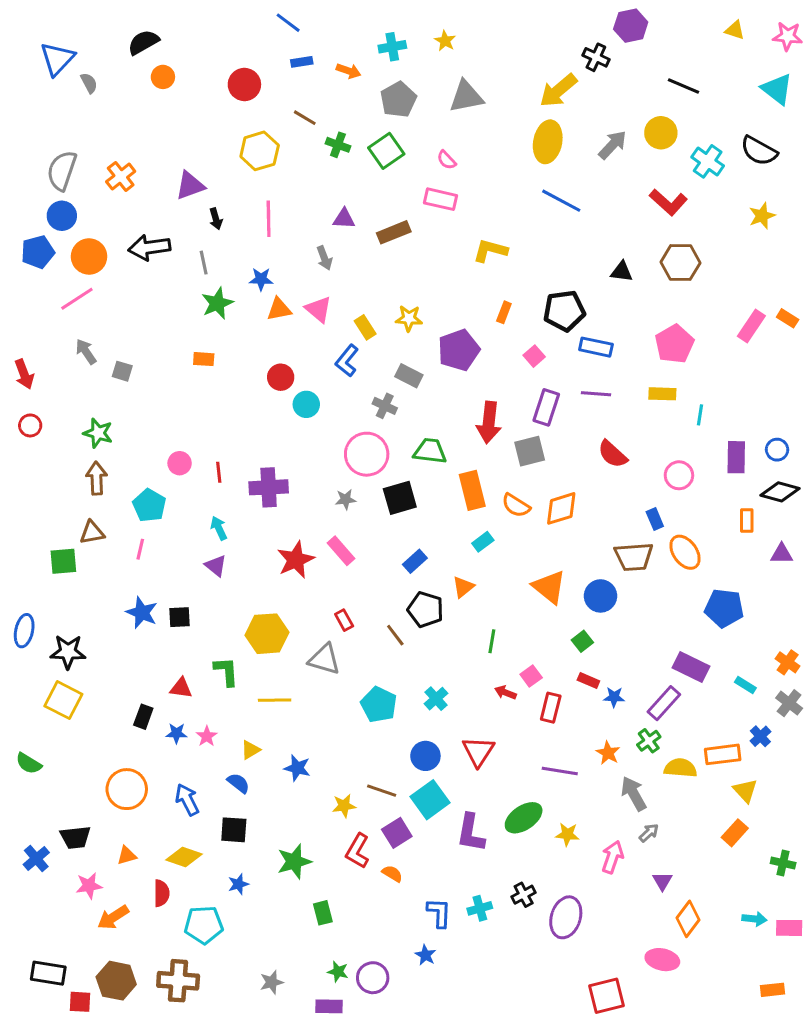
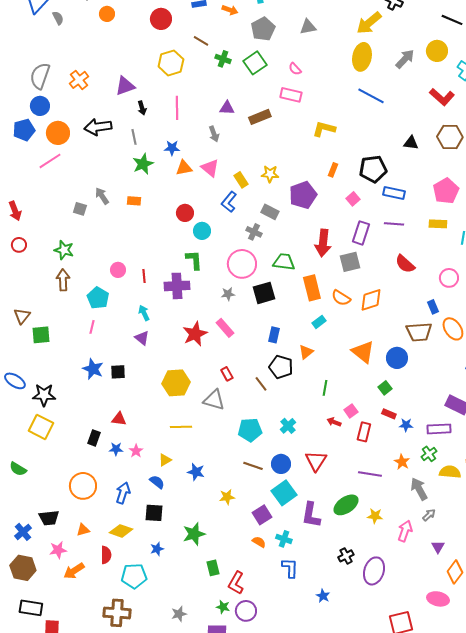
gray triangle: (466, 97) -> (308, 27), size x0.7
gray arrow: (86, 352) -> (102, 196), moved
brown triangle: (92, 533) -> (22, 316), moved, turned -42
blue rectangle: (415, 561) -> (274, 335), turned -35
blue ellipse: (24, 631) -> (15, 381), turned -70
green L-shape: (226, 671) -> (194, 260), moved
purple rectangle: (664, 703) -> (439, 429), turned 45
cyan pentagon: (379, 705) -> (250, 430), turned -30
brown line: (382, 791) -> (253, 466), moved
blue arrow: (187, 800) -> (123, 493), turned 45
red L-shape: (358, 851) -> (236, 583), moved
cyan cross: (480, 908) -> (284, 539), moved, turned 35
blue star: (425, 955) -> (323, 596), moved
brown hexagon: (116, 981) -> (23, 568), moved

